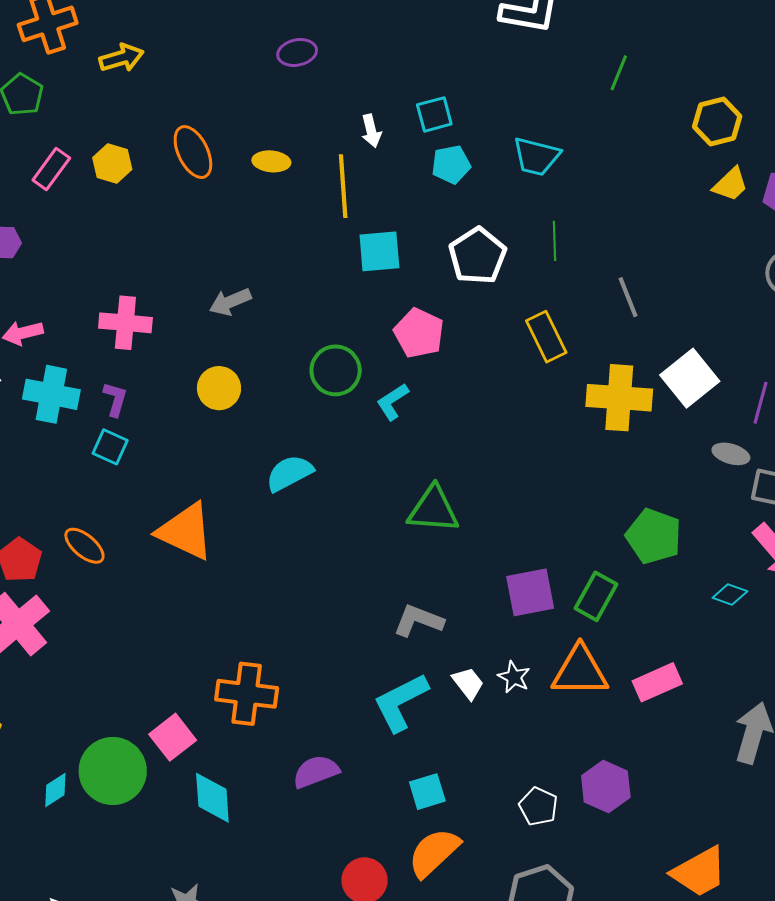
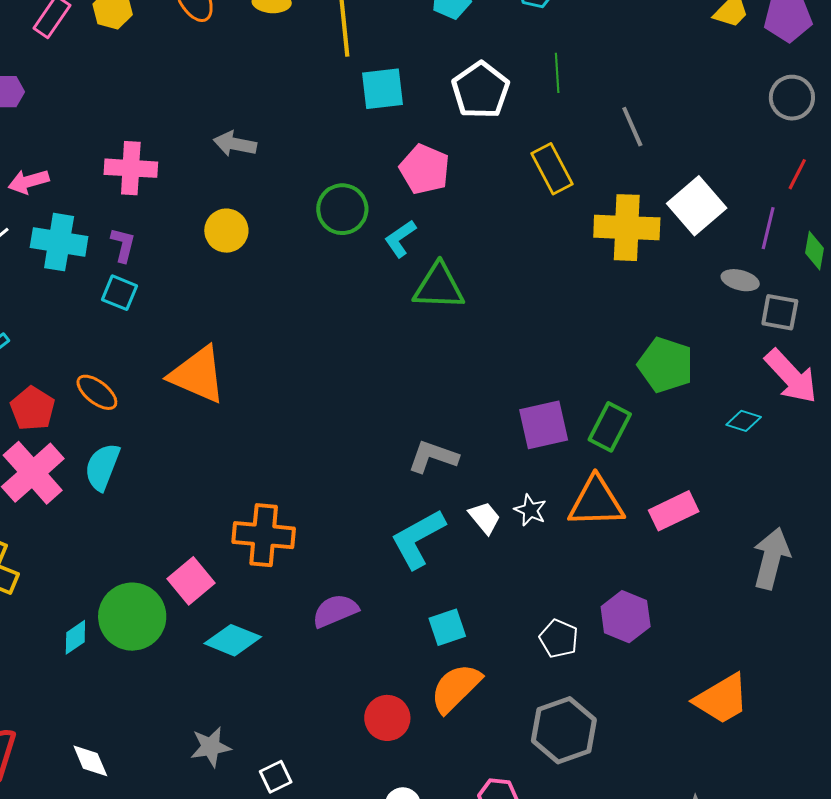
gray arrow: (230, 302) -> (235, 144), turned 36
cyan semicircle: (289, 473) -> (102, 467), moved, turned -39
green triangle: (433, 510) -> (439, 287), moved
cyan diamond: (212, 798) -> (233, 640), turned -62

